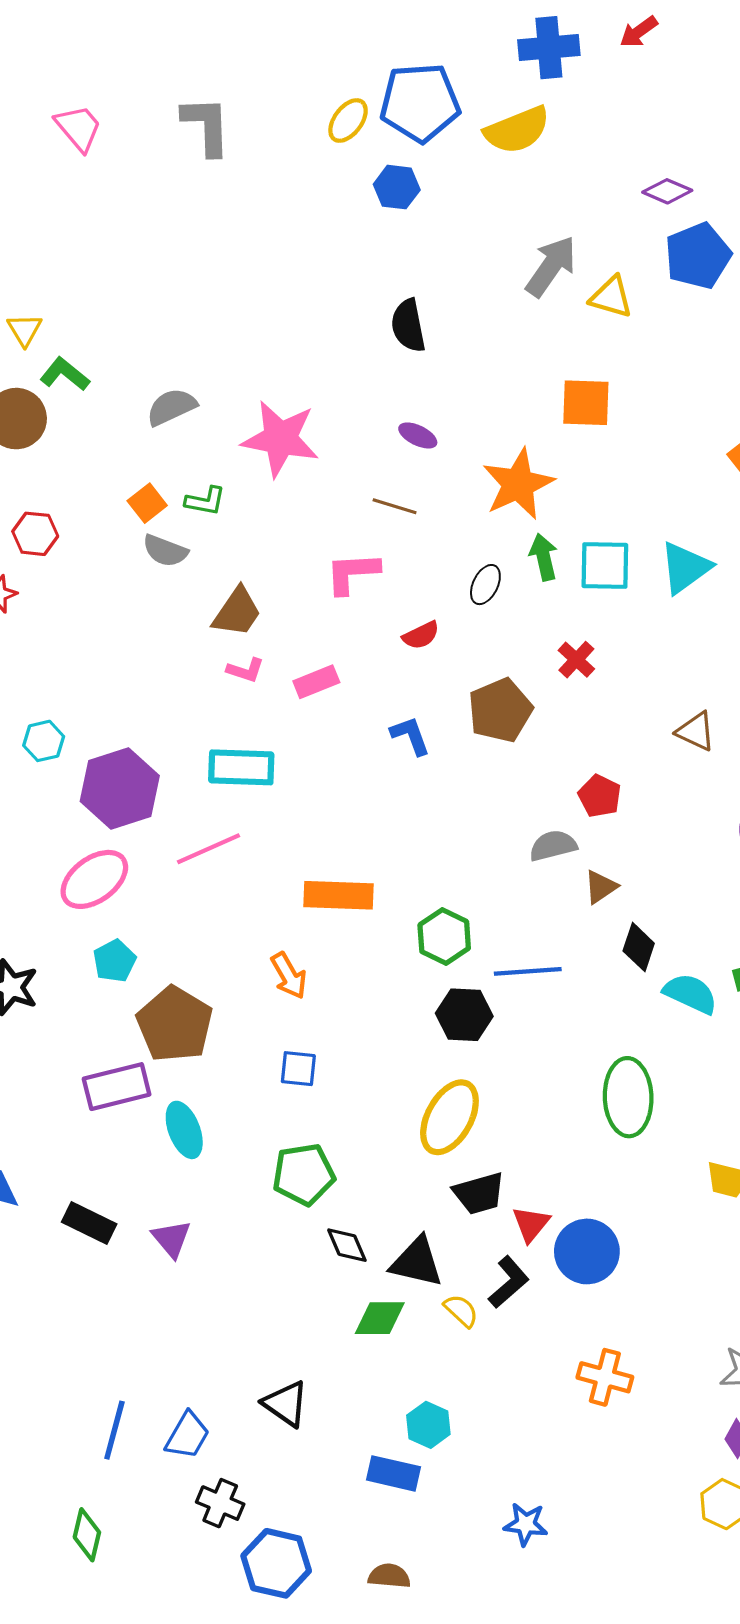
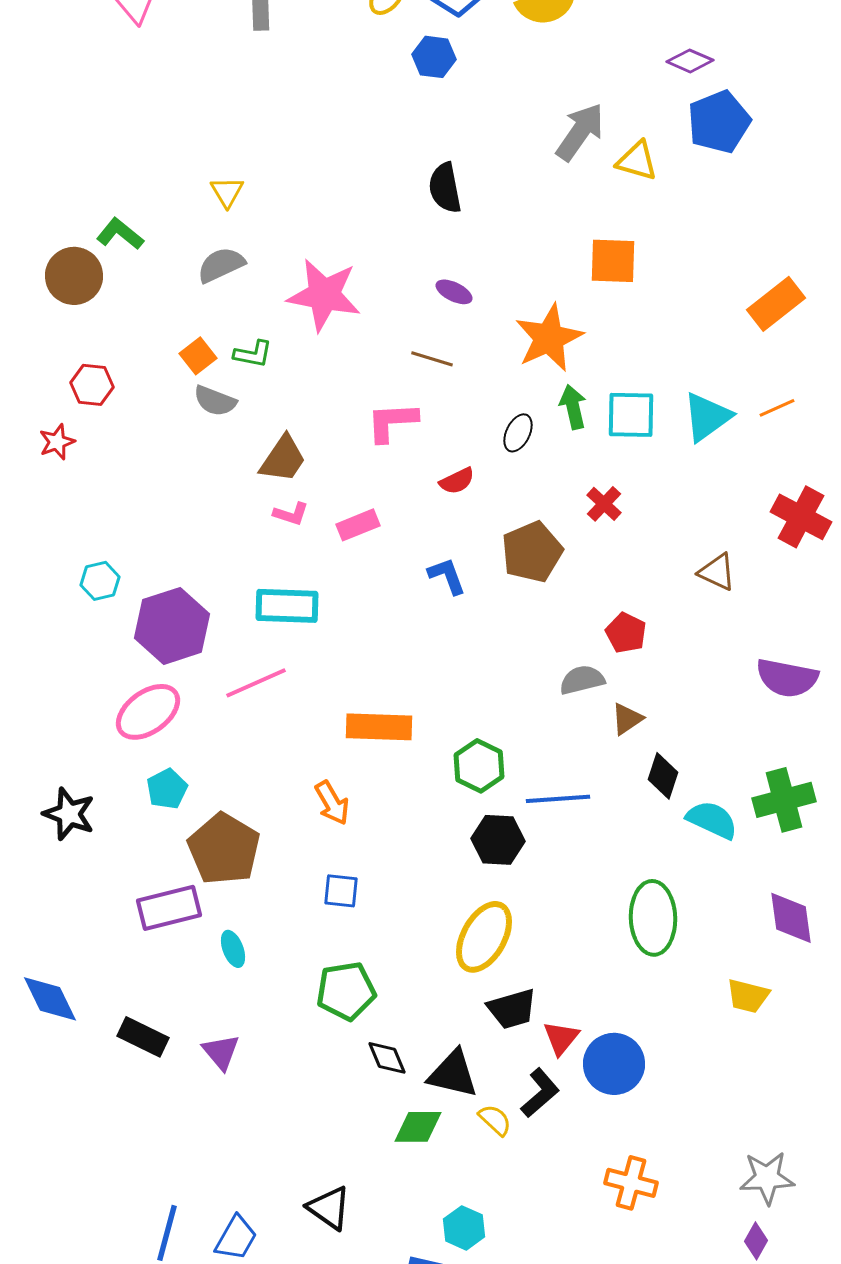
yellow triangle: (25, 330) -> (227, 192), moved
cyan ellipse: (184, 1130) -> (233, 949), size x0.7

